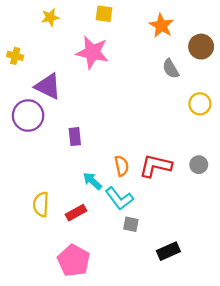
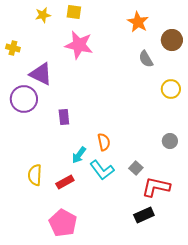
yellow square: (104, 14) -> (74, 12), moved
red L-shape: (155, 166) -> (156, 187), moved
cyan arrow: (92, 181) -> (79, 155), turned -96
gray square: (131, 224) -> (136, 168), moved, turned 32

